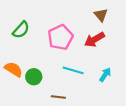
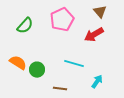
pink pentagon: (60, 37) -> (62, 20), moved
cyan arrow: (105, 75) -> (97, 82), moved

